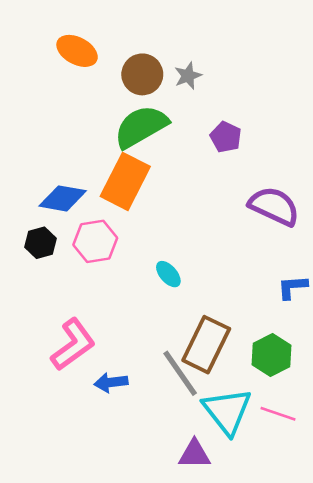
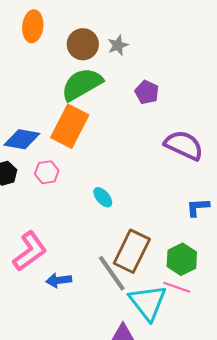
orange ellipse: (77, 51) -> (33, 26), turned 68
pink hexagon: (95, 241) -> (47, 172), size x0.7
pink line: (278, 414) -> (177, 287), moved

